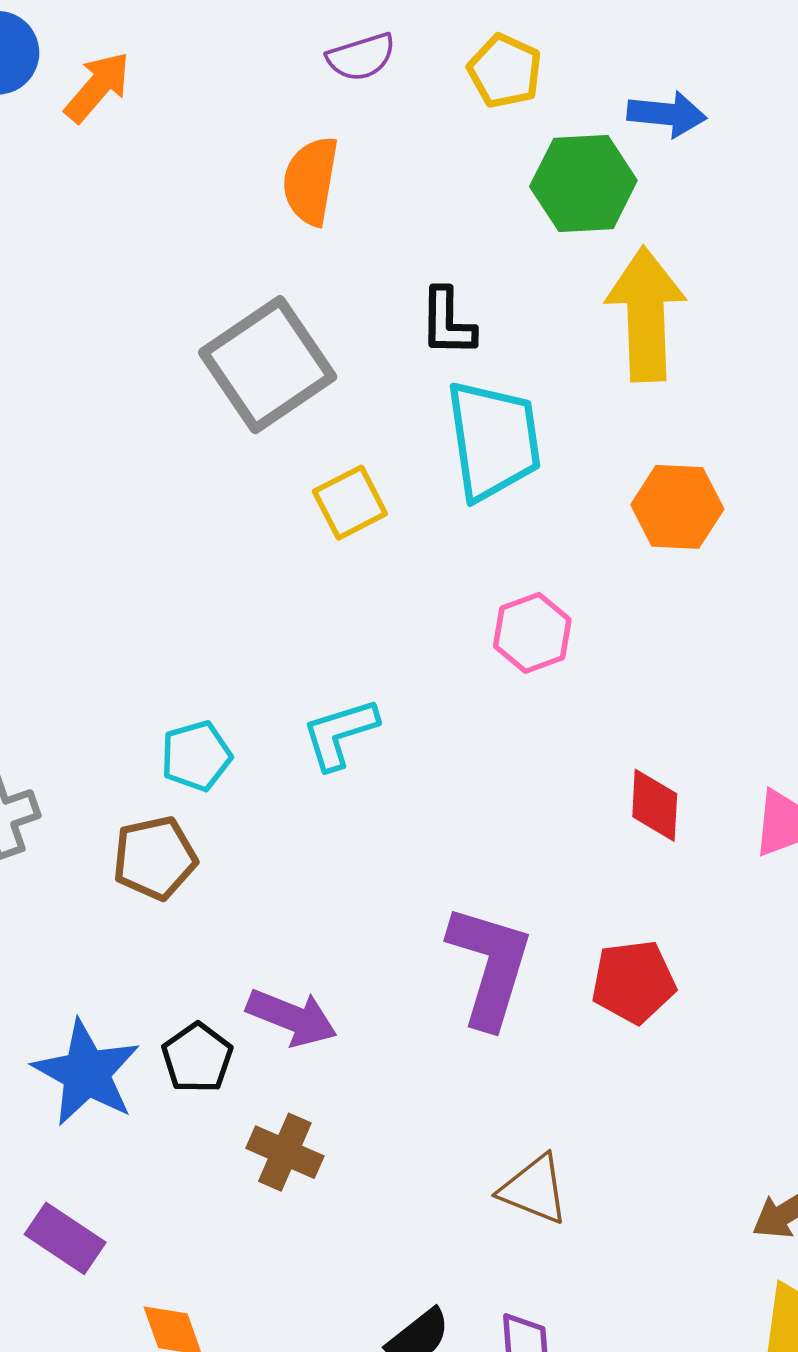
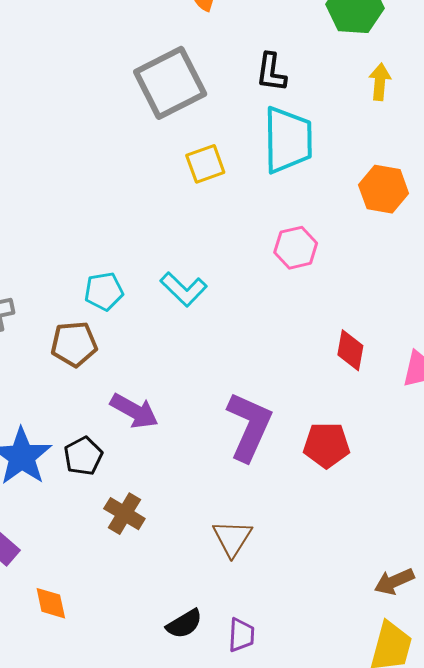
yellow arrow: (646, 314) -> (380, 82), size x0.5
cyan L-shape: (340, 734) -> (184, 289), turned -126
purple arrow: (292, 1018) -> (134, 411), moved
brown triangle: (534, 1189) -> (232, 538), moved, turned 33

